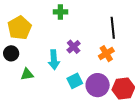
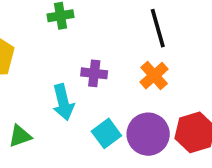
purple cross: (74, 47) -> (94, 73), turned -32

